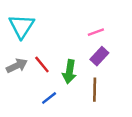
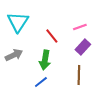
red line: (42, 64) -> (52, 36), moved
green arrow: (69, 72) -> (45, 60), moved

